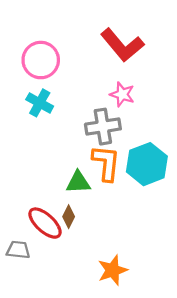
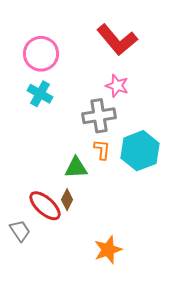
orange L-shape: (106, 163) -> (102, 150), size x0.6
gray trapezoid: (18, 250) -> (20, 231), turned 50

